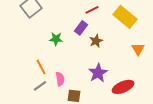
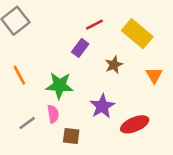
green star: (56, 39) -> (60, 86), moved, size x1.5
brown star: (96, 41) -> (114, 65), moved
orange line: (41, 67) -> (19, 75), moved

